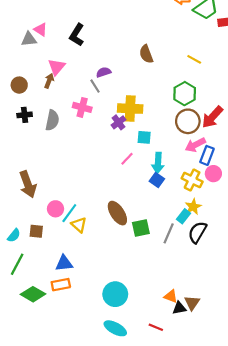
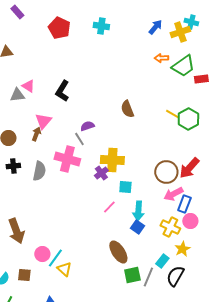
green hexagon: (185, 94) -> (188, 119), moved
pink cross: (82, 107) -> (67, 159), size x1.4
yellow star: (193, 207) -> (182, 249), moved
brown ellipse: (117, 213) -> (118, 252), moved
green square: (141, 228) -> (132, 275), moved

